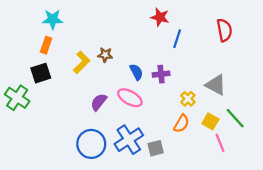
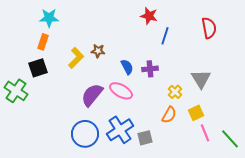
gray triangle: (216, 85) -> (201, 79), turned 30
purple semicircle: (99, 102) -> (92, 95), size x1.4
green line: (235, 118) -> (230, 139), moved
yellow square: (210, 121) -> (196, 113), turned 35

